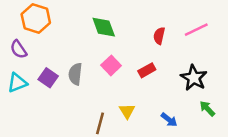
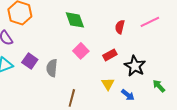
gray semicircle: (75, 74) -> (52, 68), moved
black star: (194, 78) -> (135, 66), moved
yellow triangle: (127, 111) -> (108, 84), moved

